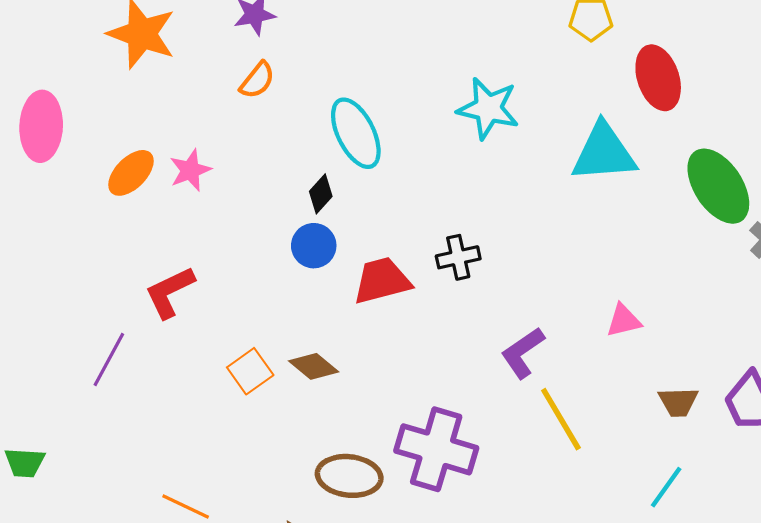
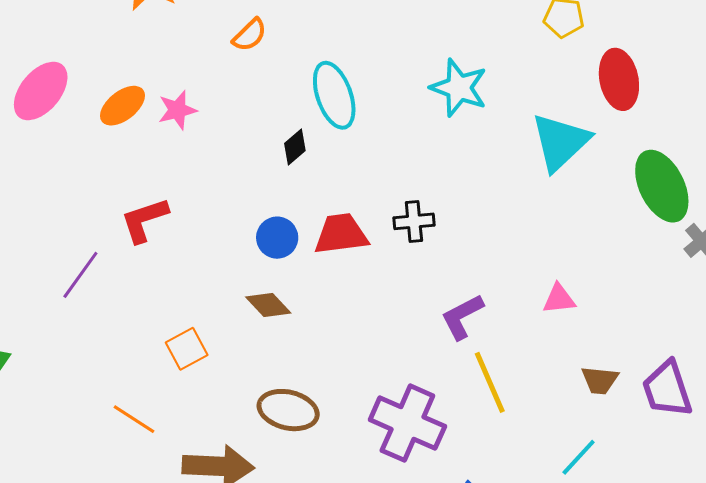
pink ellipse: (41, 126) -> (41, 91), moved, turned 30
cyan triangle: (604, 153) -> (560, 142), turned -46
blue circle: (314, 246) -> (277, 238), moved
orange square: (250, 371) -> (187, 349), moved
purple cross: (436, 449) -> (407, 423), moved

